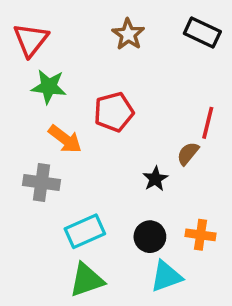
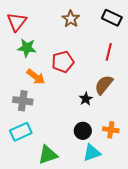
red line: (208, 123) -> (109, 52), moved
brown semicircle: (188, 154) -> (104, 85), size x1.5
cyan rectangle: (85, 231) -> (21, 132), moved

